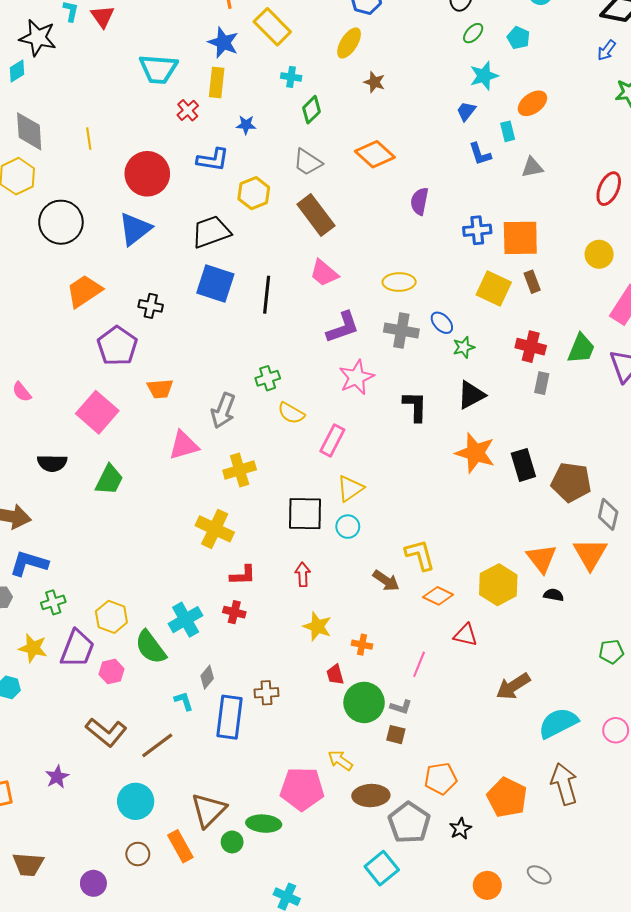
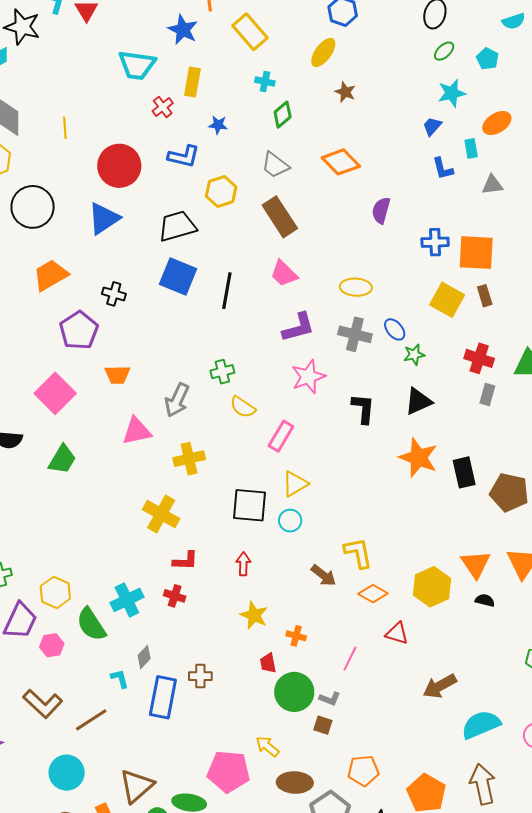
blue star: (223, 42) -> (183, 30), moved

